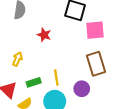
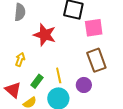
red star: (44, 35) -> (45, 35), size x1.6
green rectangle: (34, 82) -> (37, 81), turned -32

